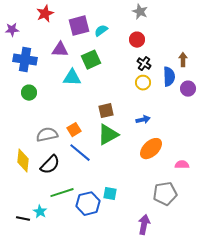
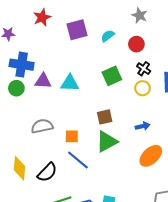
cyan semicircle: (101, 31) -> (108, 36), moved
purple triangle: (60, 50) -> (43, 81), moved
green square: (91, 60) -> (112, 76), moved
green circle: (29, 93) -> (16, 88), moved
orange square: (74, 130) -> (72, 136), turned 32
gray semicircle: (47, 135) -> (42, 126), moved

